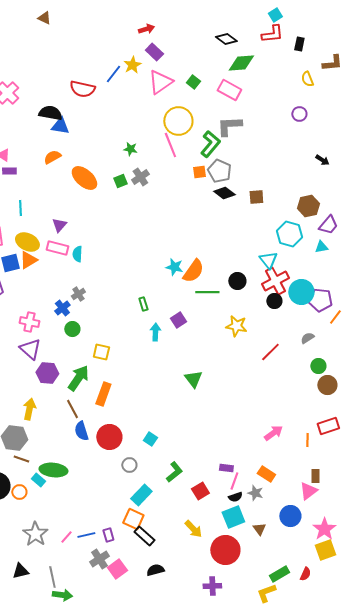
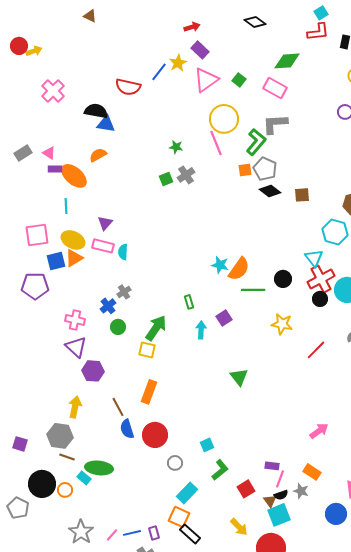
black diamond: (226, 39) -> (255, 22), moved
orange ellipse: (84, 178) -> (74, 176), moved
green arrow: (78, 378) -> (156, 328), moved
cyan square: (150, 439) -> (207, 445), moved, turned 32
brown triangle: (259, 529) -> (270, 501), moved

